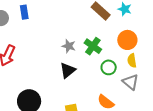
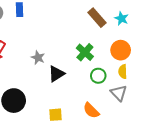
gray star: (69, 46) -> (38, 58), moved

